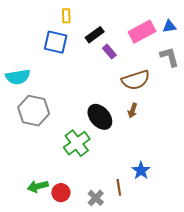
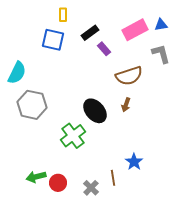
cyan semicircle: (18, 77) -> (17, 73), turned -55

